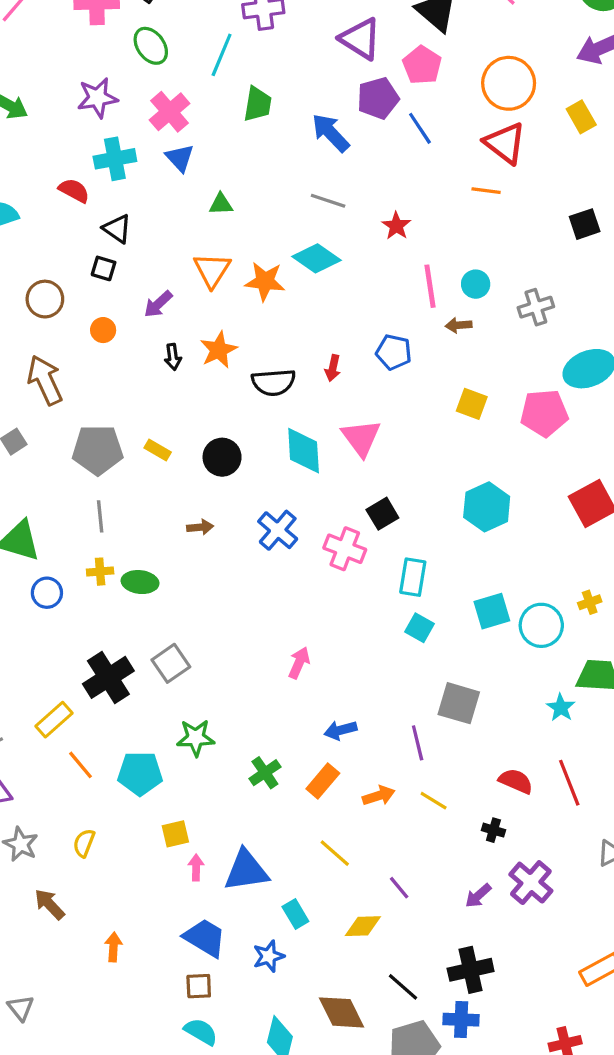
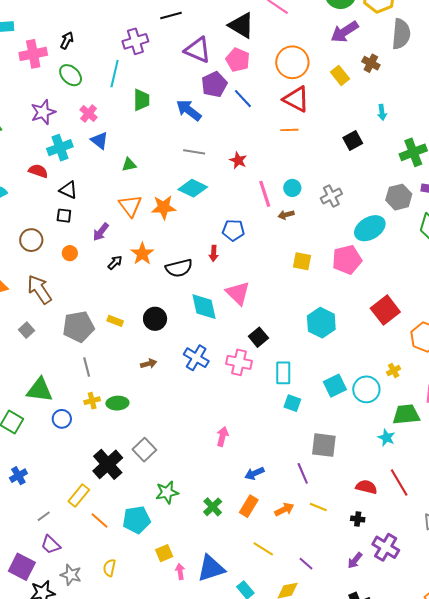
pink cross: (170, 112) -> (89, 114), size x0.7
blue pentagon: (394, 352) -> (233, 230), moved
black arrow: (173, 357) -> (115, 263), turned -119

